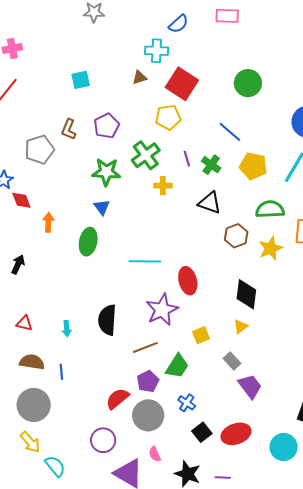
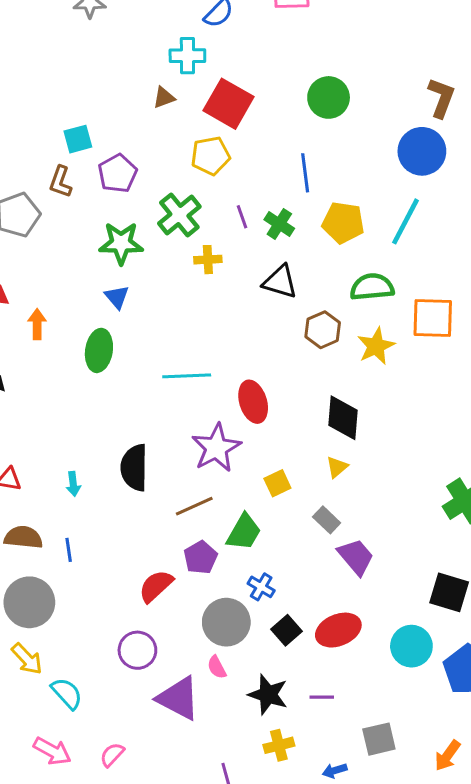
cyan square: (81, 80) -> (78, 139), moved
blue line: (230, 132) -> (305, 173), turned 45
gray circle: (148, 415) -> (226, 622), moved

